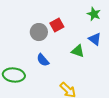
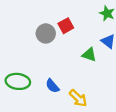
blue semicircle: (43, 60) -> (52, 86), moved

